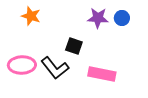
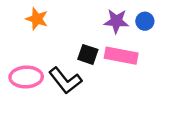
pink rectangle: (102, 74) -> (121, 56), moved

